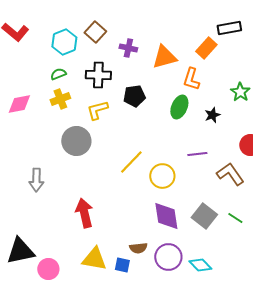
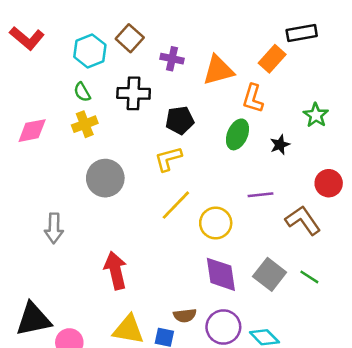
green semicircle: (58, 74) -> (82, 92), turned -98
yellow L-shape: (97, 110) -> (168, 159), moved

